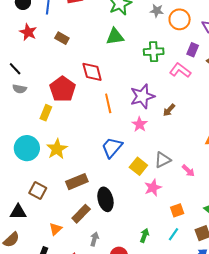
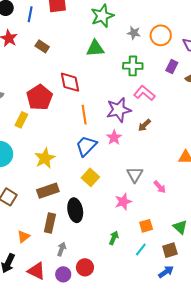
gray star: (157, 11) -> (134, 33), moved
pink L-shape: (180, 70) -> (144, 93), moved
blue trapezoid: (112, 148) -> (86, 146), moved
yellow star: (57, 149) -> (45, 158), moved
gray triangle: (163, 160) -> (135, 175), turned -36
yellow square: (138, 166) -> (90, 177), moved
brown rectangle: (81, 214) -> (50, 223), turned -36
green arrow: (144, 235) -> (114, 238), moved

